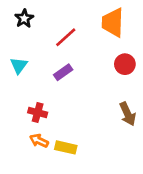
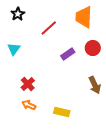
purple rectangle: (63, 72) -> (68, 54), moved
red cross: (38, 113) -> (28, 84), turned 32
yellow rectangle: (66, 147) -> (62, 112), moved

